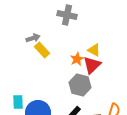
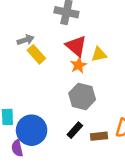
yellow triangle: (94, 50) -> (99, 54), turned -40
red triangle: (92, 65) -> (76, 46), moved, turned -36

